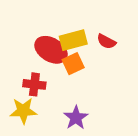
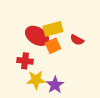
red semicircle: (106, 42) -> (77, 40), moved
yellow star: (23, 111) -> (36, 80), moved

